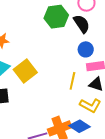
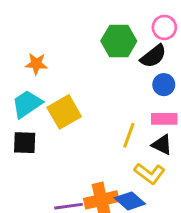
black semicircle: (82, 24) -> (153, 56), turned 78
blue circle: (86, 49) -> (164, 85), moved

